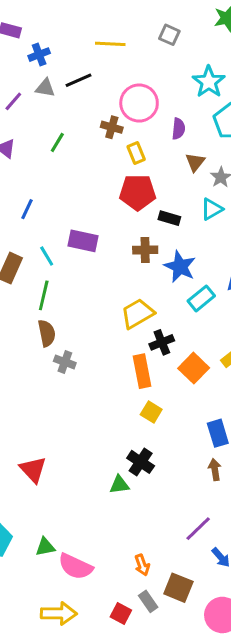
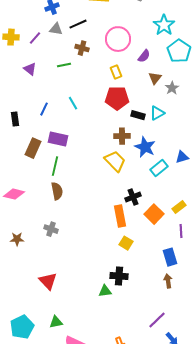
brown cross: (112, 127) -> (82, 48), moved
purple semicircle: (178, 129) -> (144, 56), turned 32
green line: (57, 142) -> (64, 65), turned 48
cyan triangle: (212, 209) -> (157, 113), moved
purple rectangle: (83, 241) -> (58, 139), moved
cyan line: (47, 256) -> (73, 103), moved
yellow trapezoid: (138, 314) -> (115, 161), moved, turned 75
gray cross: (65, 362) -> (51, 229), moved
black cross: (141, 462) -> (119, 276), turned -30
green triangle: (45, 547) -> (56, 322), moved

